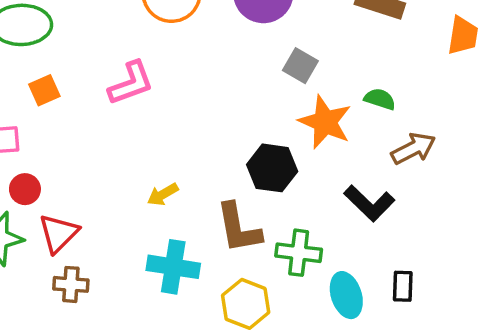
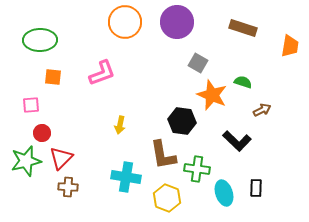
orange square: (44, 90) -> (53, 77), turned 30
brown arrow: (413, 149) -> (262, 110), size x0.7
yellow arrow: (163, 194) -> (120, 125), moved, turned -48

